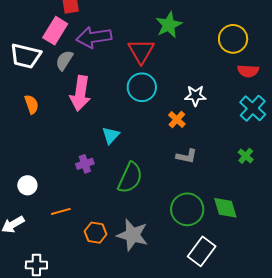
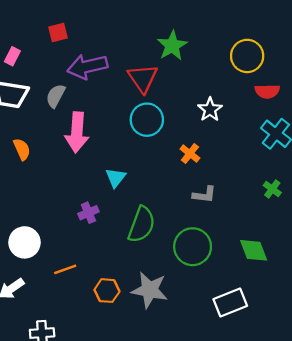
pink rectangle: (55, 31) -> (12, 56), moved, size x0.6
white star: (195, 96) -> (210, 109), moved, turned -30
white circle: (27, 185) -> (24, 242), size x1.4
green circle: (187, 209) -> (193, 247), moved
white rectangle: (202, 251) -> (230, 302), turned 36

